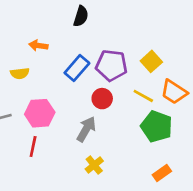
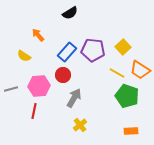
black semicircle: (81, 16) -> (70, 13), turned 42
orange arrow: (38, 45) -> (38, 35), turned 40
yellow semicircle: (20, 73) -> (24, 56), turned 40
red circle: (102, 99) -> (63, 75), moved
orange rectangle: (162, 173) -> (131, 131), turned 32

